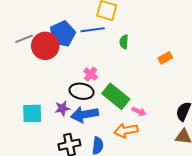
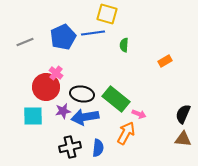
red circle: (45, 46) -> (46, 87), moved
pink cross: (91, 74) -> (56, 73), moved
orange arrow: (126, 131) -> (126, 133), turned 130

